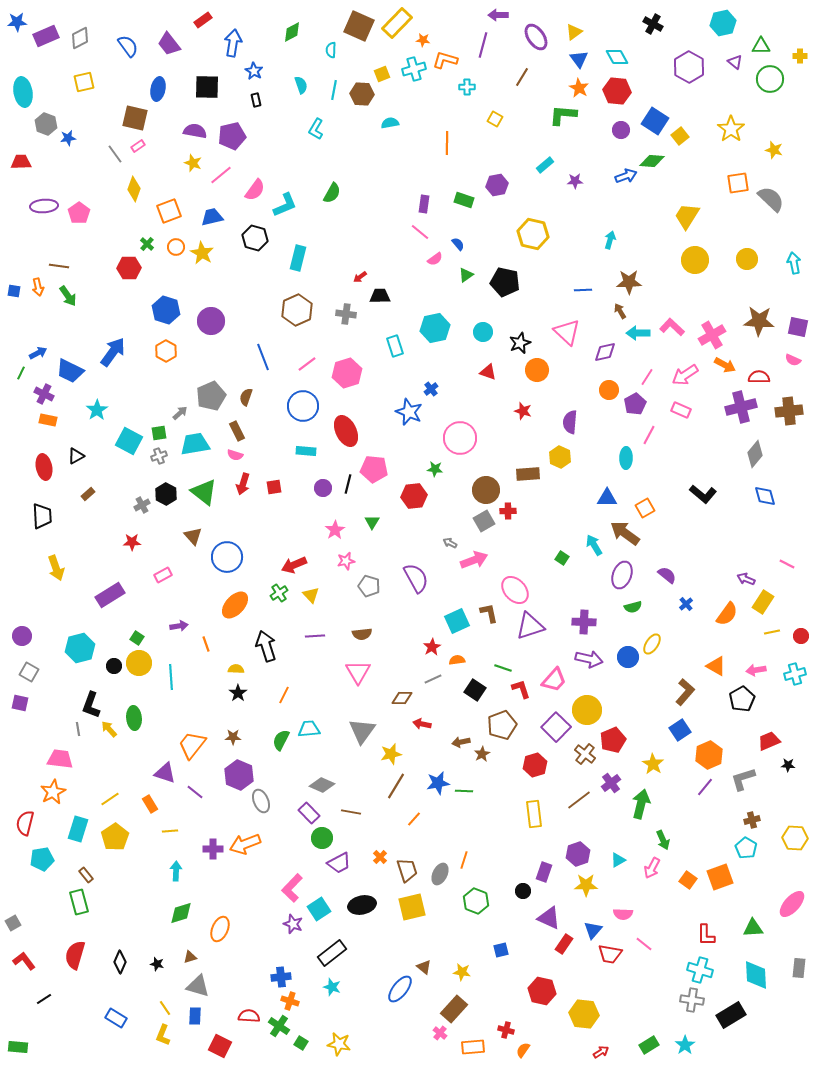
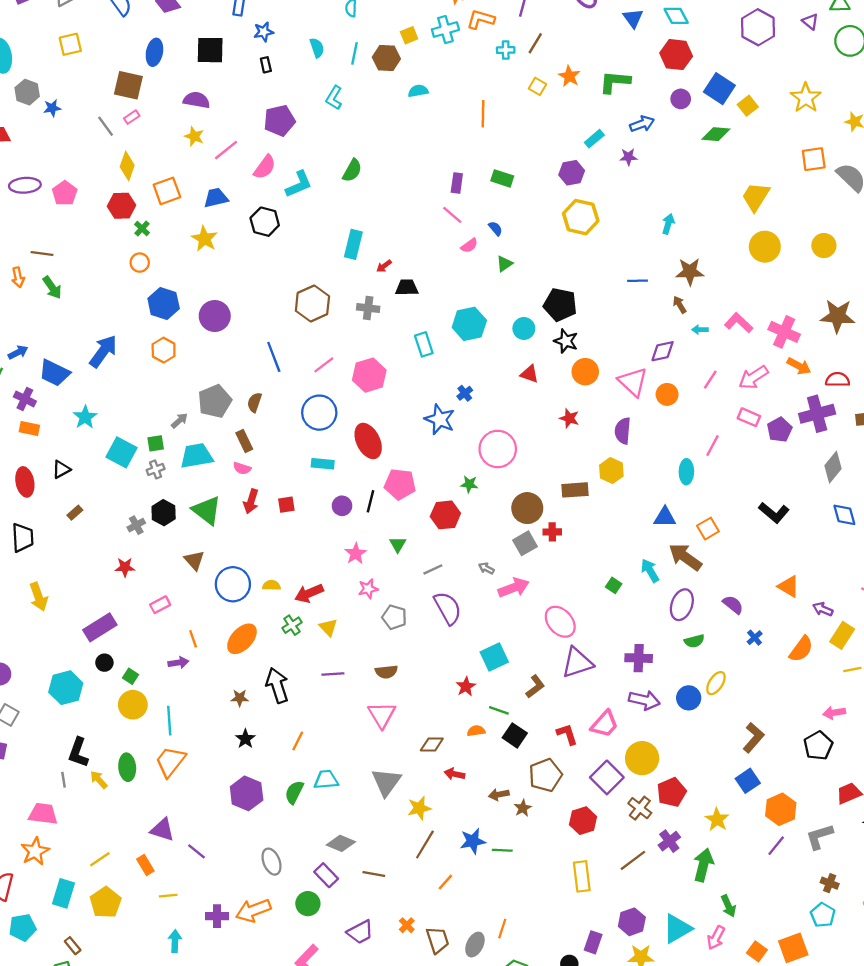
blue star: (254, 71) -> (264, 32), turned 30
brown line: (522, 77) -> (535, 43), moved
orange star: (579, 88) -> (569, 76), moved
purple pentagon: (232, 136) -> (279, 120), moved
blue arrow: (626, 176) -> (642, 124), moved
purple hexagon: (497, 185) -> (572, 173), moved
orange circle: (176, 247) -> (140, 263), moved
cyan rectangle: (298, 258) -> (353, 244), moved
red hexagon: (129, 268) -> (121, 206), moved
black pentagon: (505, 282) -> (560, 305), moved
pink triangle: (567, 332) -> (633, 382), moved
cyan arrow: (638, 333) -> (700, 330), size x0.6
pink cross: (712, 335) -> (784, 332), turned -36
black star: (520, 343) -> (566, 341), turned -30
purple pentagon: (635, 404) -> (780, 430), moved
brown L-shape: (489, 613) -> (535, 687), moved, turned 65
orange line: (206, 644) -> (193, 639), moved
orange semicircle: (457, 660) -> (476, 731), moved
black circle: (114, 666) -> (104, 663), moved
orange triangle: (716, 666) -> (789, 586), moved
green line: (503, 668) -> (499, 710), moved
yellow semicircle: (236, 669) -> (272, 585), moved
gray line: (433, 679) -> (433, 569), moved
brown star: (233, 737) -> (240, 698), moved
orange trapezoid: (192, 745) -> (170, 762), moved
purple hexagon: (239, 775) -> (247, 793), moved
brown cross: (752, 820) -> (830, 883), turned 35
green circle: (322, 838) -> (308, 904), moved
cyan triangle: (618, 860) -> (677, 929), size x1.8

